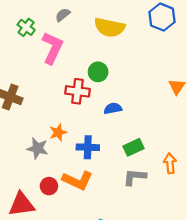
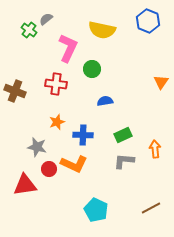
gray semicircle: (63, 15) -> (46, 19), moved
pink L-shape: (52, 48) -> (68, 48), moved
red cross: (78, 91) -> (56, 84), moved
gray star: (38, 148) -> (37, 147), moved

